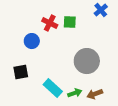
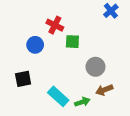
green square: (70, 22) -> (72, 42), moved
gray circle: (87, 61) -> (95, 67), size x0.7
brown arrow: (95, 94) -> (104, 90), moved

